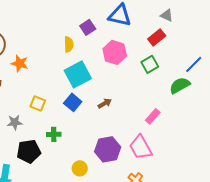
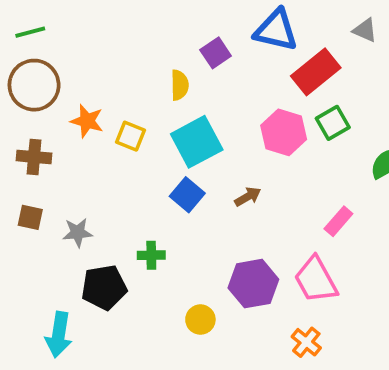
red rectangle: (157, 37) -> (316, 72), moved, size x1.4
pink hexagon: (115, 52) -> (284, 132), moved
yellow square: (38, 103) -> (130, 136), moved

